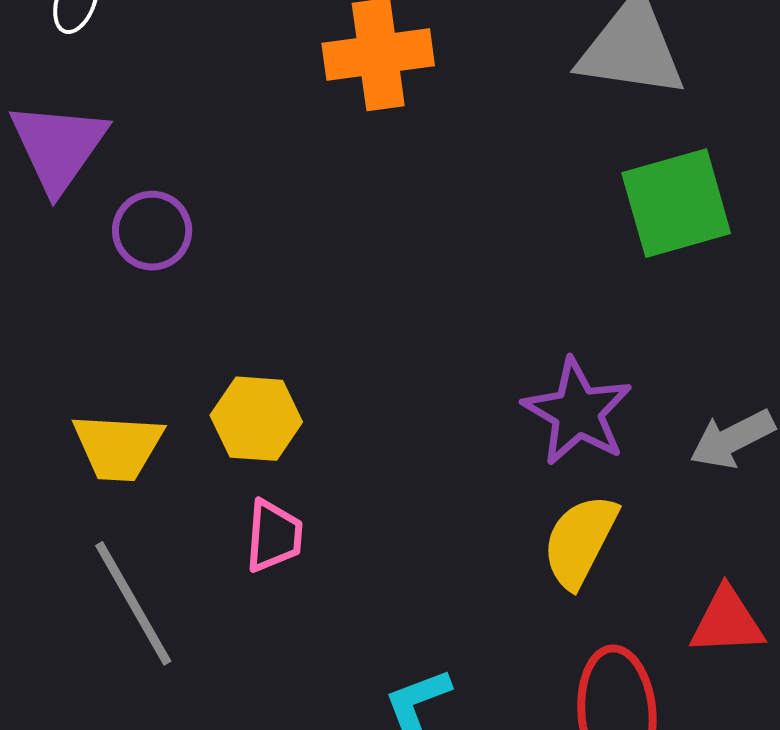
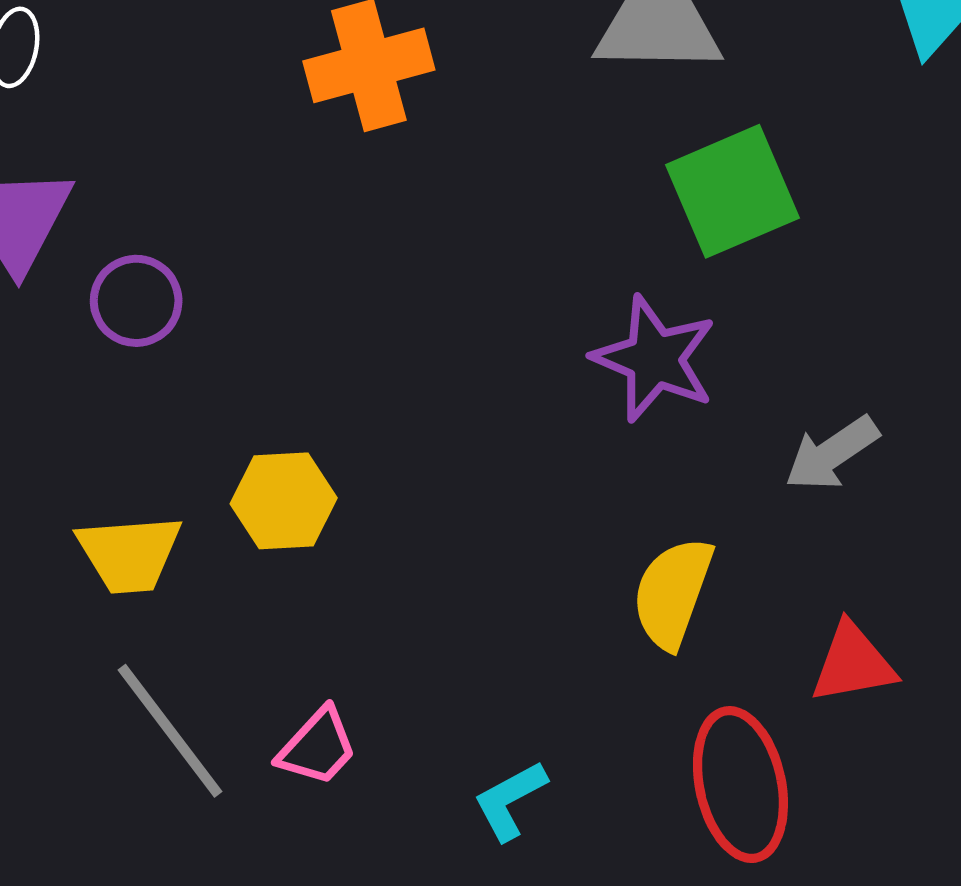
purple star: (578, 412) -> (654, 359), moved
pink trapezoid: (274, 536) -> (317, 747), moved, turned 46

